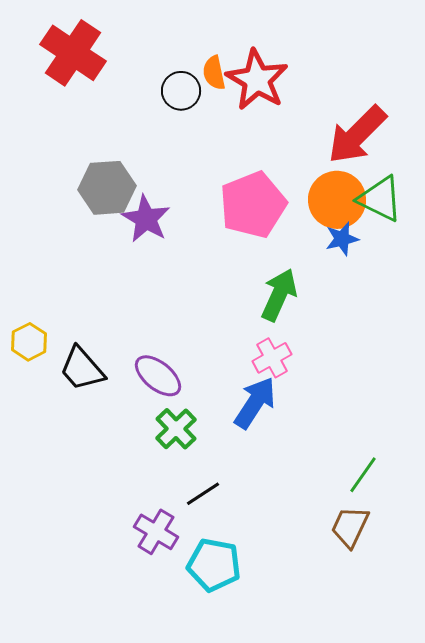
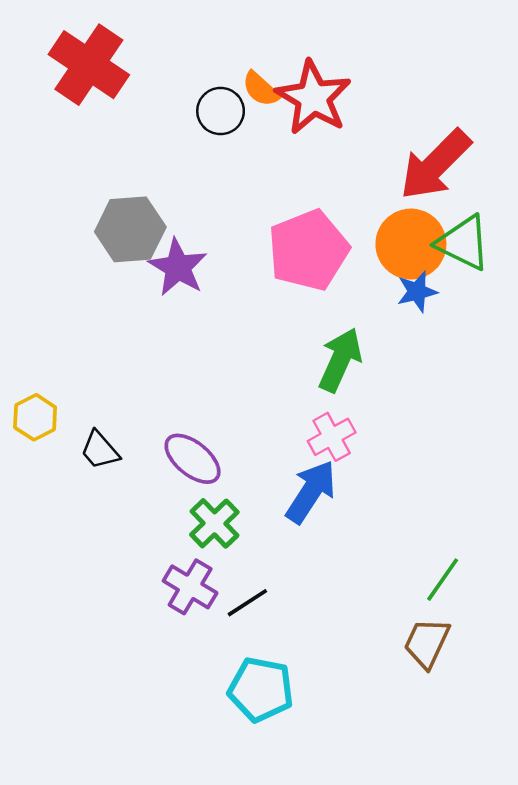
orange semicircle: (214, 73) -> (261, 89), turned -36
black trapezoid: (82, 369) -> (100, 450), size x0.7
purple cross: (156, 532) -> (190, 587), moved

